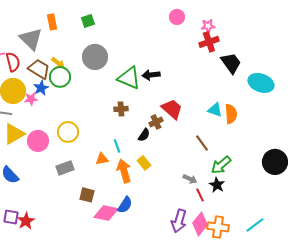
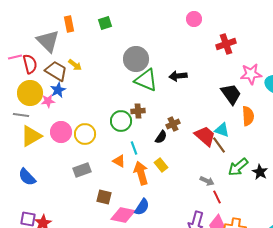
pink star: (208, 26) -> (251, 74), moved, size x1.5
gray circle: (95, 57) -> (136, 59), moved
black trapezoid: (231, 63) -> (231, 94), moved
black arrow: (151, 75) -> (178, 76), moved
green circle: (60, 77) -> (121, 121), moved
red trapezoid: (172, 109) -> (205, 136), moved
cyan triangle: (215, 110) -> (222, 130), moved
pink circle: (38, 141) -> (61, 132), moved
orange triangle: (102, 159) -> (119, 161), turned 40
black star: (217, 185) -> (260, 172), moved

